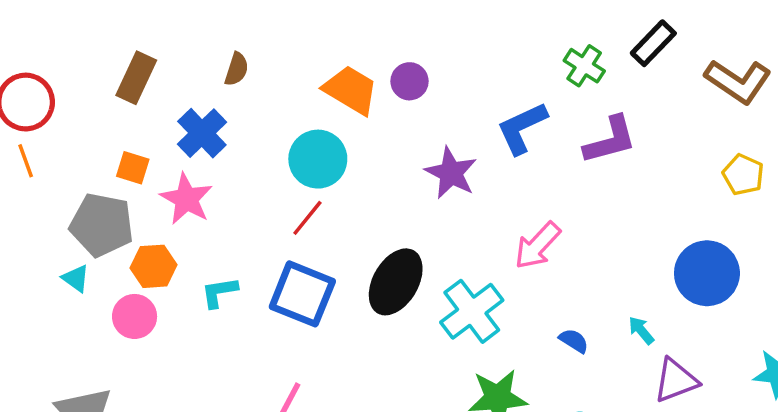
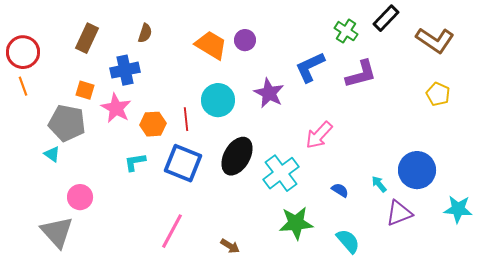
blue cross: (202, 133) -> (125, 70), turned 32
cyan circle: (318, 159) -> (218, 100), moved
red line: (307, 218) -> (186, 119), turned -45
orange hexagon: (154, 266) -> (153, 124), moved
blue circle: (707, 273) -> (417, 170), moved
pink circle: (135, 316) -> (80, 197), moved

